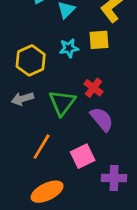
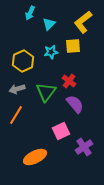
orange line: (42, 147) -> (16, 115), moved
purple cross: (114, 178) -> (84, 147), turned -36

